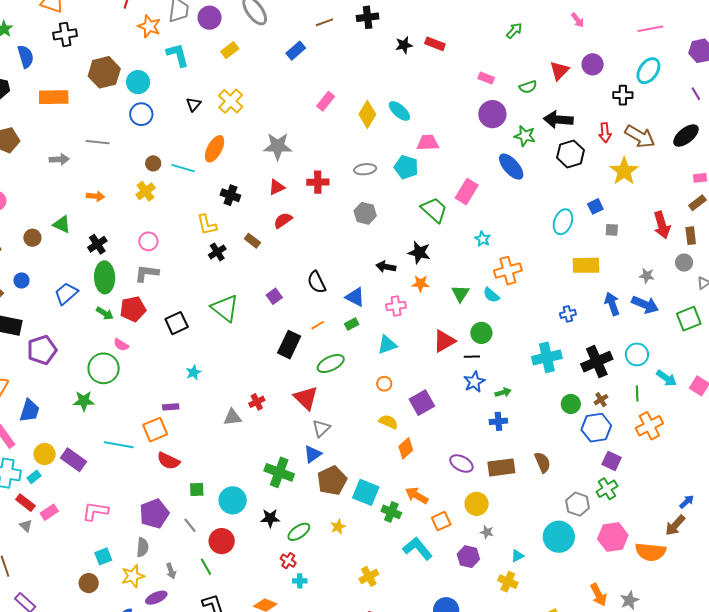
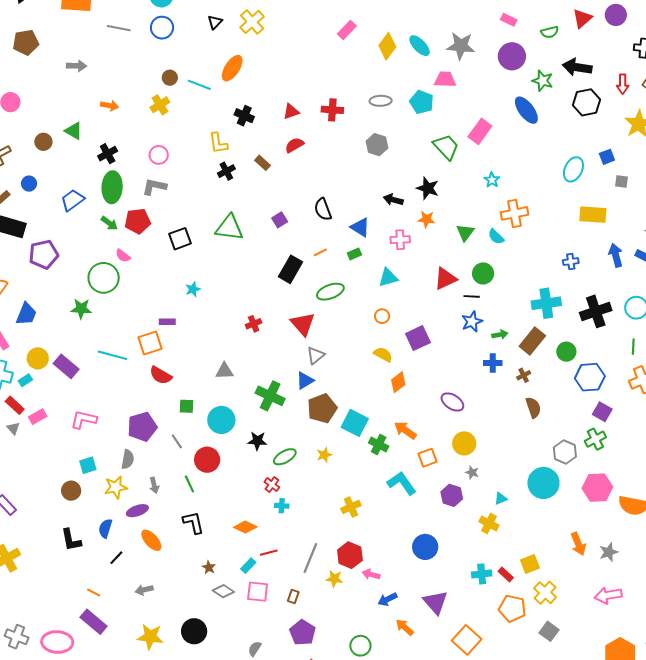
gray line: (98, 142) -> (119, 28), moved
gray star: (278, 146) -> (461, 46), moved
green triangle: (225, 308) -> (229, 228), turned -36
brown cross: (601, 400) -> (524, 375), moved
gray triangle: (232, 417) -> (224, 371), moved
brown rectangle: (501, 467) -> (532, 341), moved, turned -48

